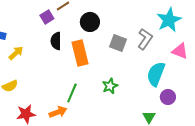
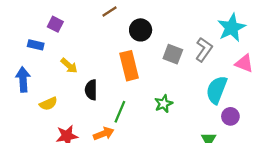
purple square: (47, 17) -> (55, 24), moved, turned -32
black semicircle: (56, 41) -> (91, 90), moved
yellow arrow: (16, 53) -> (69, 66), moved, turned 84

